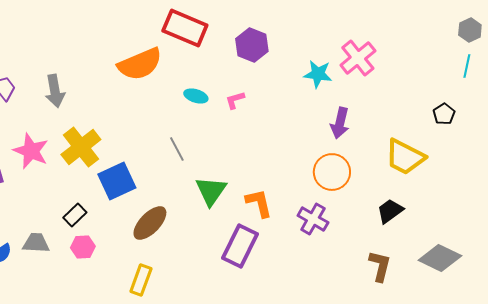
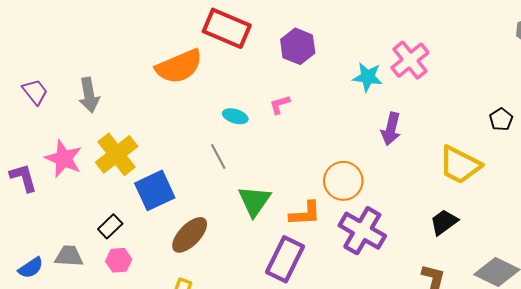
cyan ellipse: (196, 96) -> (235, 116), moved
orange circle: (332, 172) -> (343, 181), moved
orange L-shape: (259, 203) -> (305, 214), turned 100
purple cross: (313, 219) -> (362, 231), size x1.4

